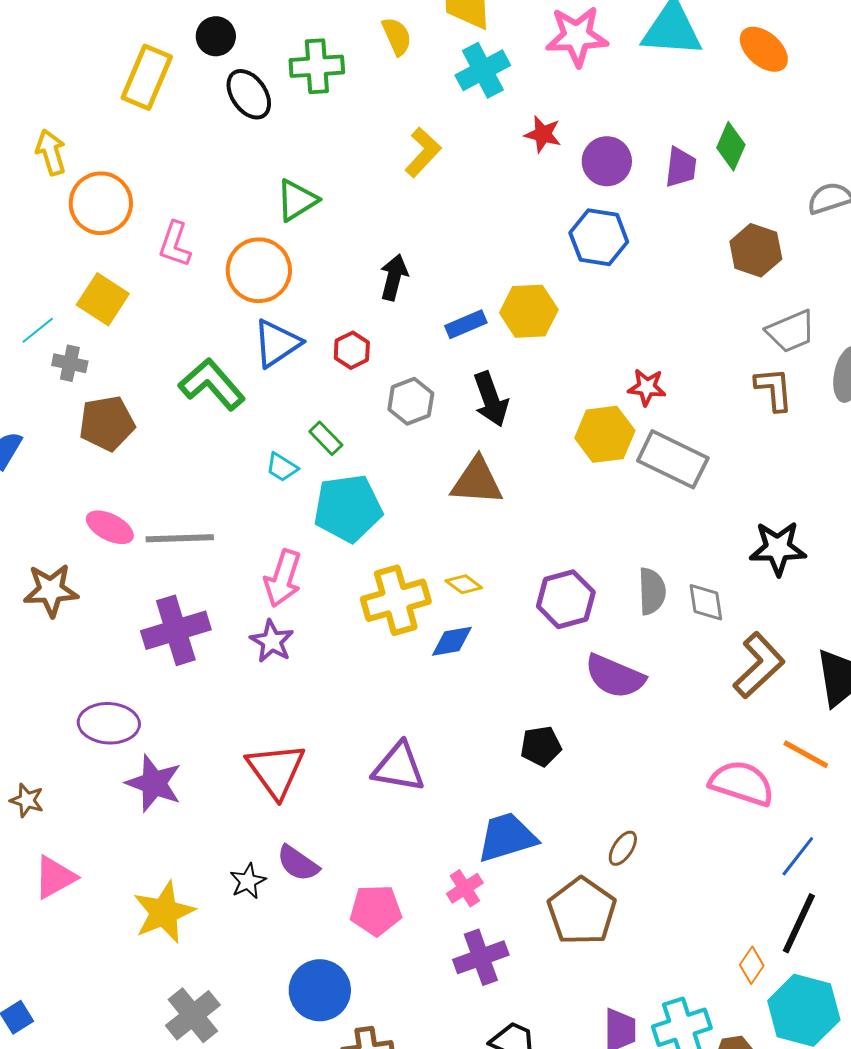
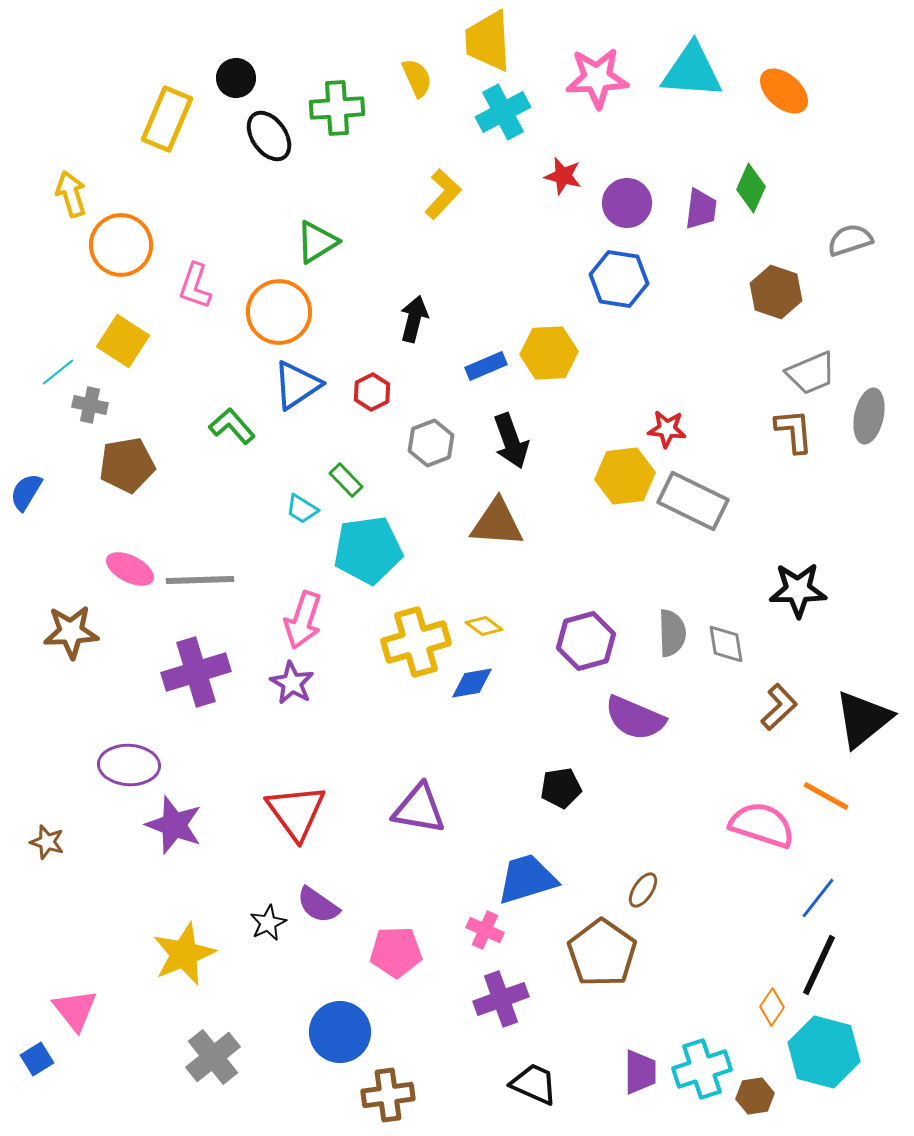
green L-shape: (212, 384) -> (232, 426), size x0.7
brown L-shape: (759, 665) -> (779, 707), size x0.7
pink triangle: (55, 877) -> (75, 1010), moved, turned -39
pink cross: (465, 888) -> (485, 930), turned -33

